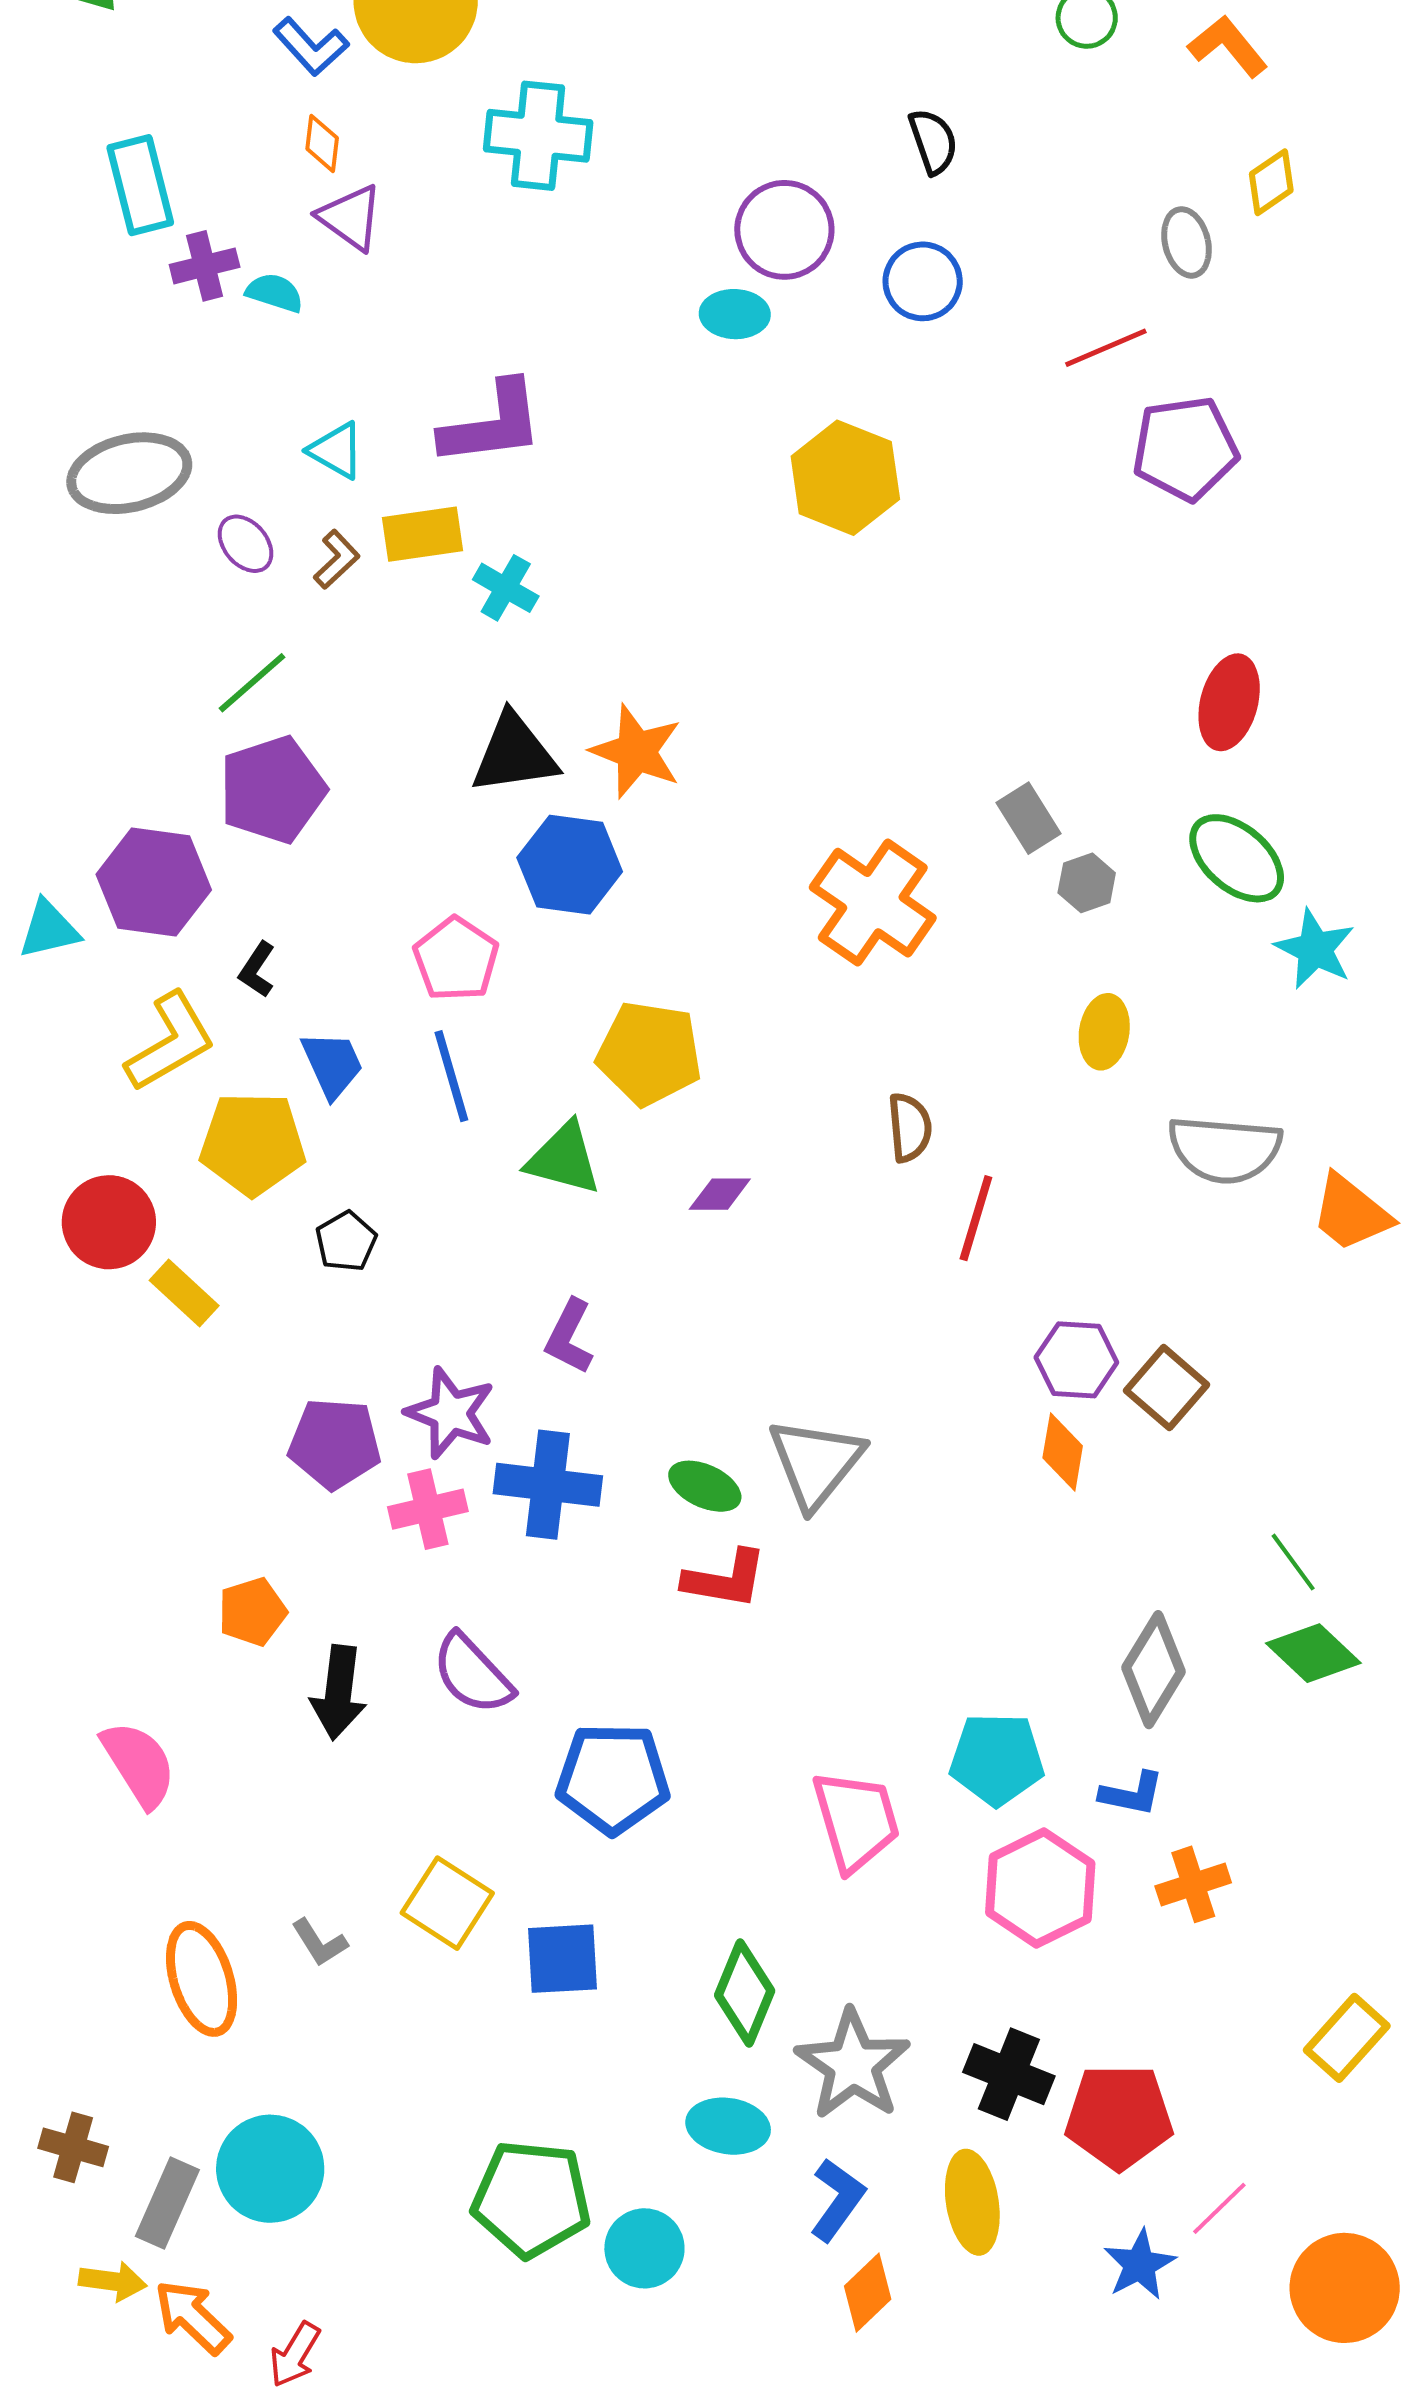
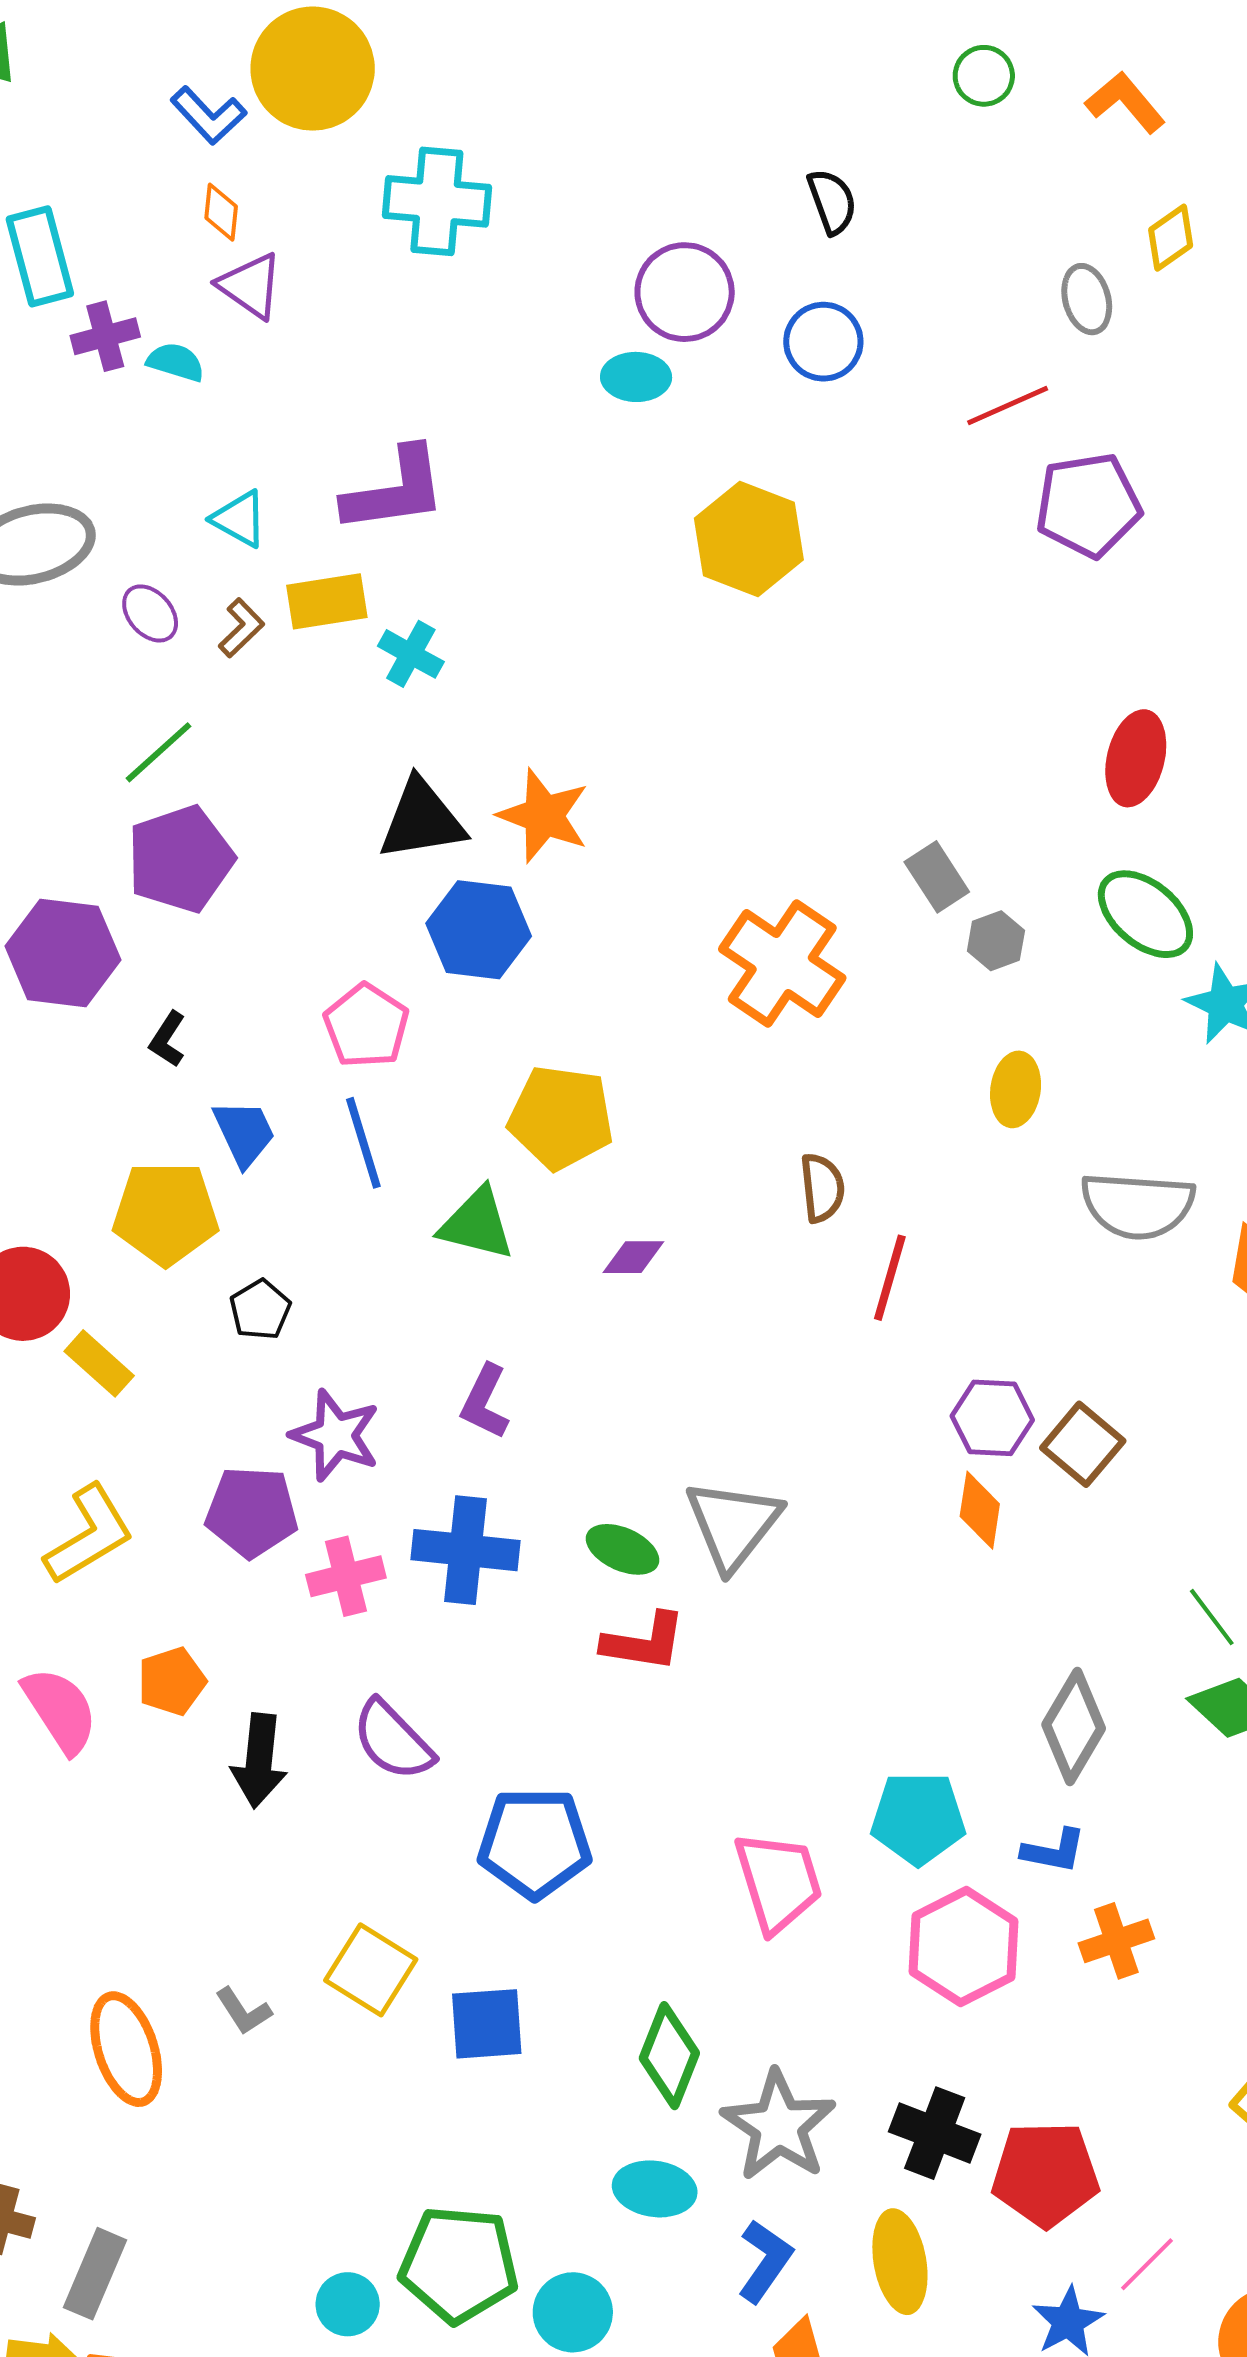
yellow L-shape: (170, 1042) -> (89, 1535), moved
purple star: (451, 1413) -> (335, 1435), moved
pink semicircle: (139, 1764) -> (60, 1710), moved
cyan circle: (270, 2169) -> (348, 2304), moved, size x0.6

